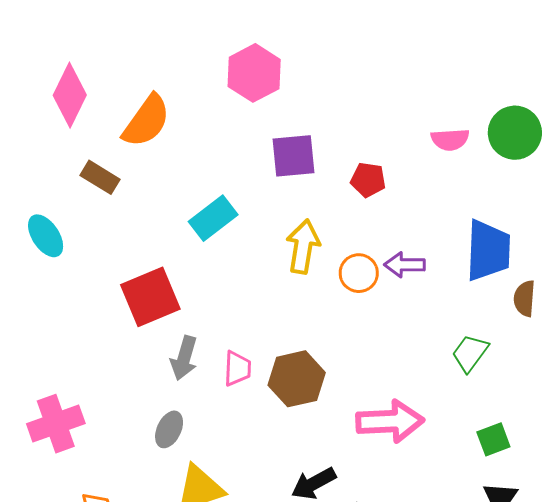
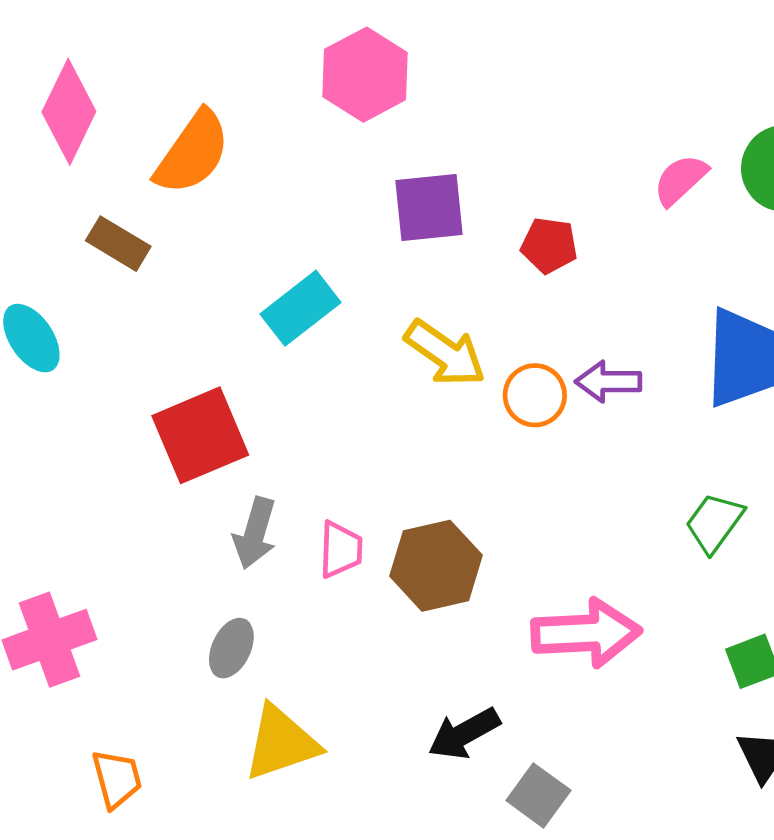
pink semicircle: (450, 139) -> (680, 180), turned 141
yellow arrow: (303, 247) -> (445, 353), turned 116

